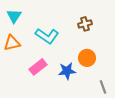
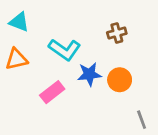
cyan triangle: (14, 16) -> (19, 22), turned -42
blue star: (67, 71) -> (89, 74), moved

